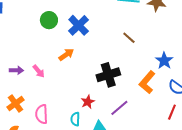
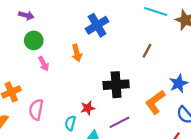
green circle: (49, 20) -> (34, 40), moved
brown line: (129, 38) -> (147, 51), turned 64
orange arrow: (66, 55) -> (77, 53), turned 98
purple arrow: (16, 70) -> (26, 15), moved

